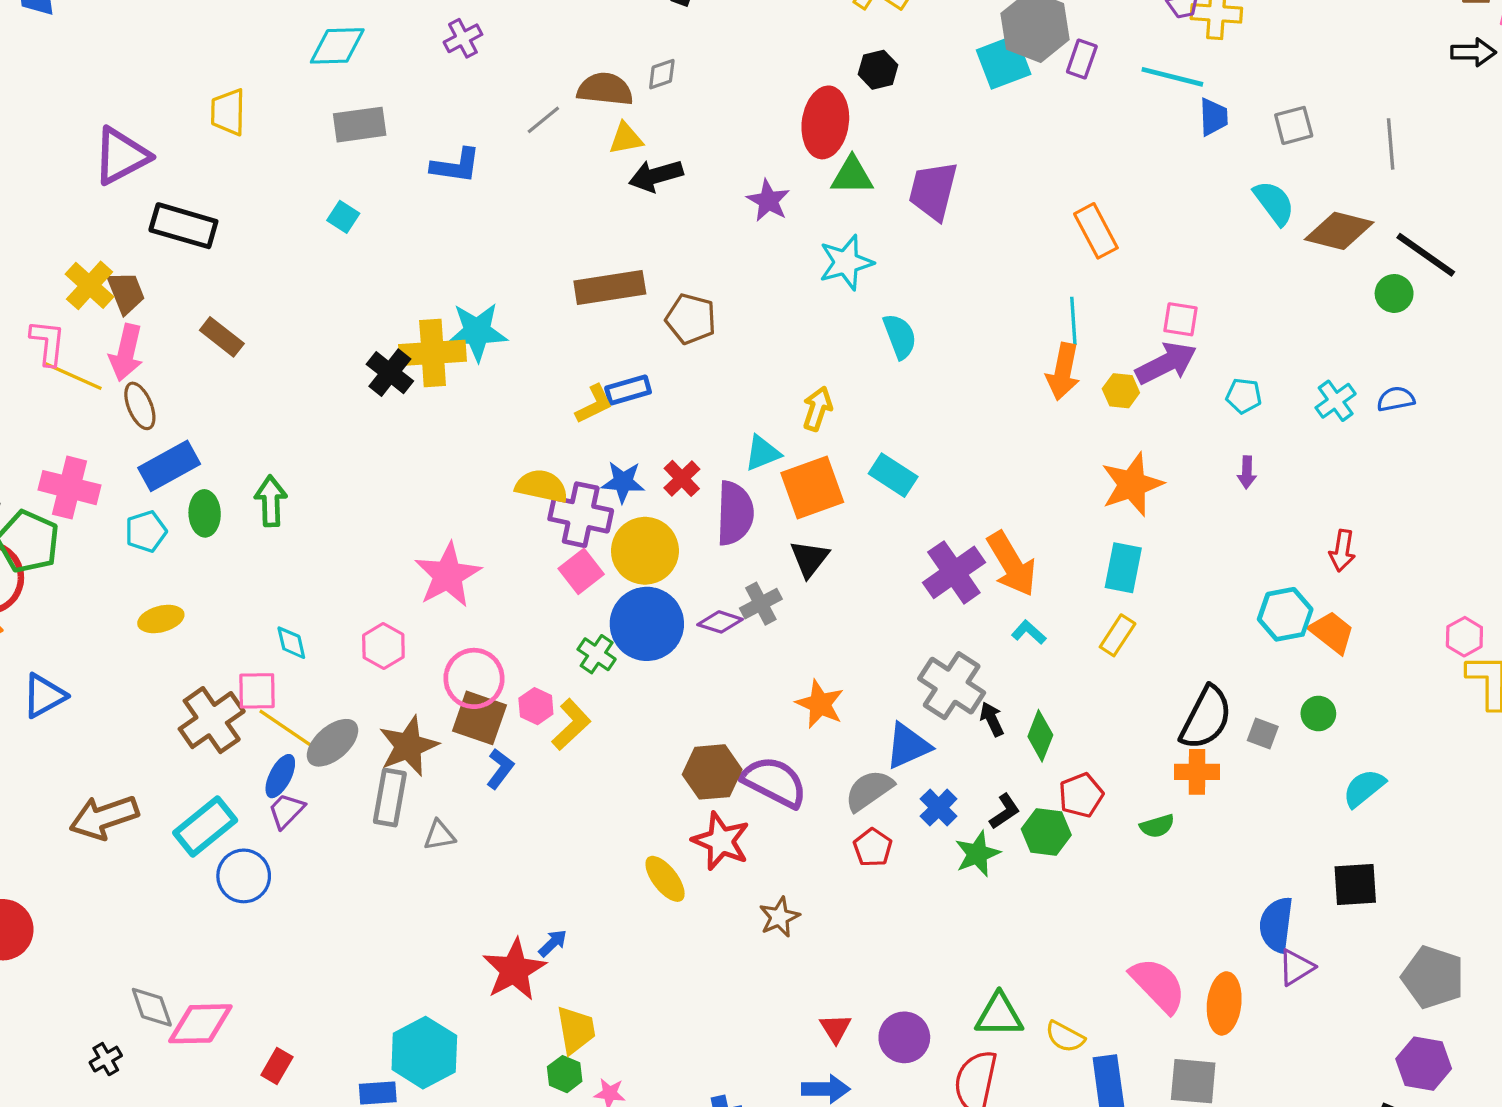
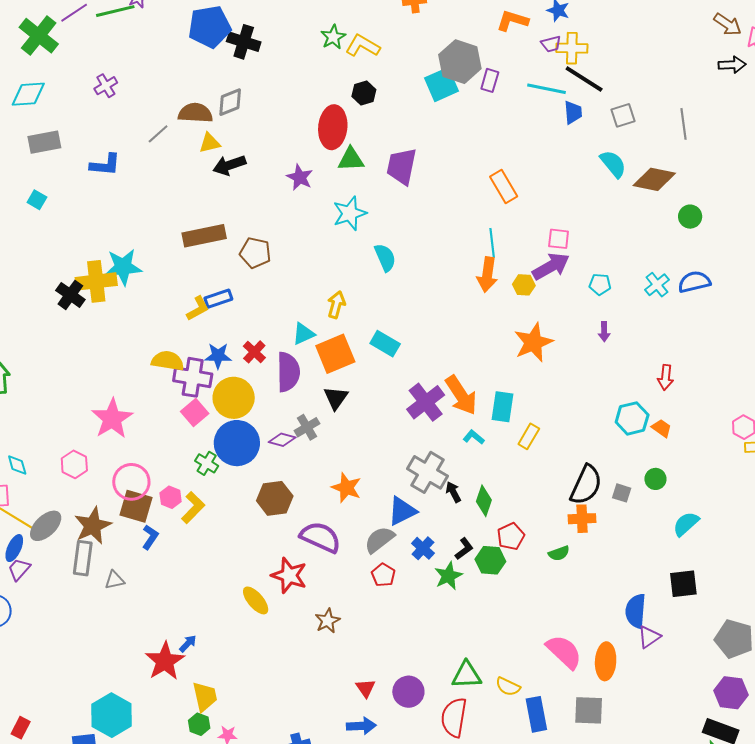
gray diamond: (662, 74) -> (230, 102), size x1.4
black line: (1426, 255) -> (584, 79), moved
blue semicircle: (1396, 399) -> (694, 282), size x1.4
cyan rectangle: (1123, 568) -> (503, 407), moved
orange trapezoid: (1332, 632) -> (662, 428), size x0.7
brown hexagon: (712, 772) -> (275, 498), moved

